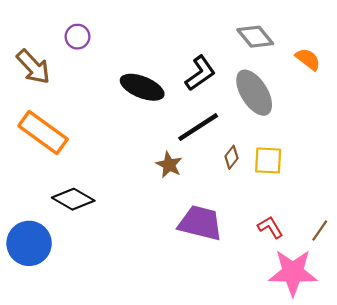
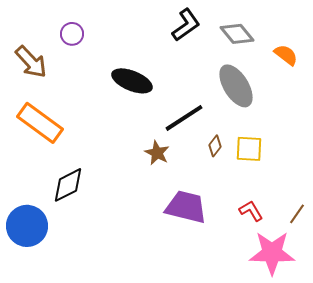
black L-shape: (200, 73) -> (186, 25), moved
black diamond: (73, 199) -> (68, 185), turned -57

